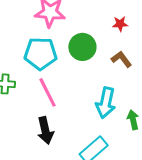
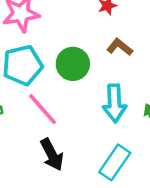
green circle: (82, 47) -> (73, 64), moved

